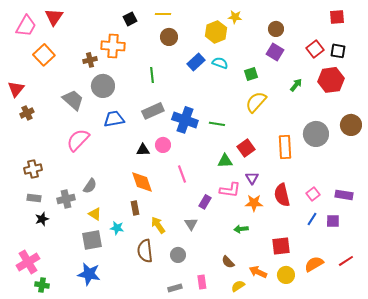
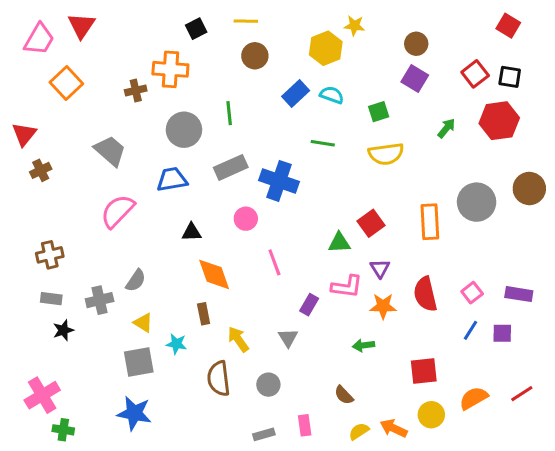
red square: (337, 17) -> (508, 26), turned 35
gray circle: (103, 86) -> (184, 130), moved
yellow semicircle: (256, 102) -> (386, 154), turned -140
green line: (217, 124) -> (323, 143), moved
black triangle: (143, 150) -> (192, 232), moved
orange arrow: (258, 272) -> (394, 428), moved

